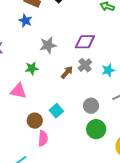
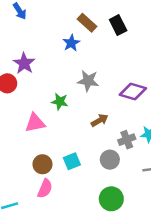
gray cross: (85, 65) -> (127, 140), moved
pink triangle: (18, 91) -> (35, 123), turned -42
gray circle: (91, 106) -> (110, 160), moved

